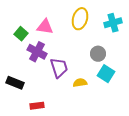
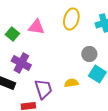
purple cross: (37, 52) -> (21, 63), moved
purple trapezoid: (59, 68) -> (43, 89), moved

